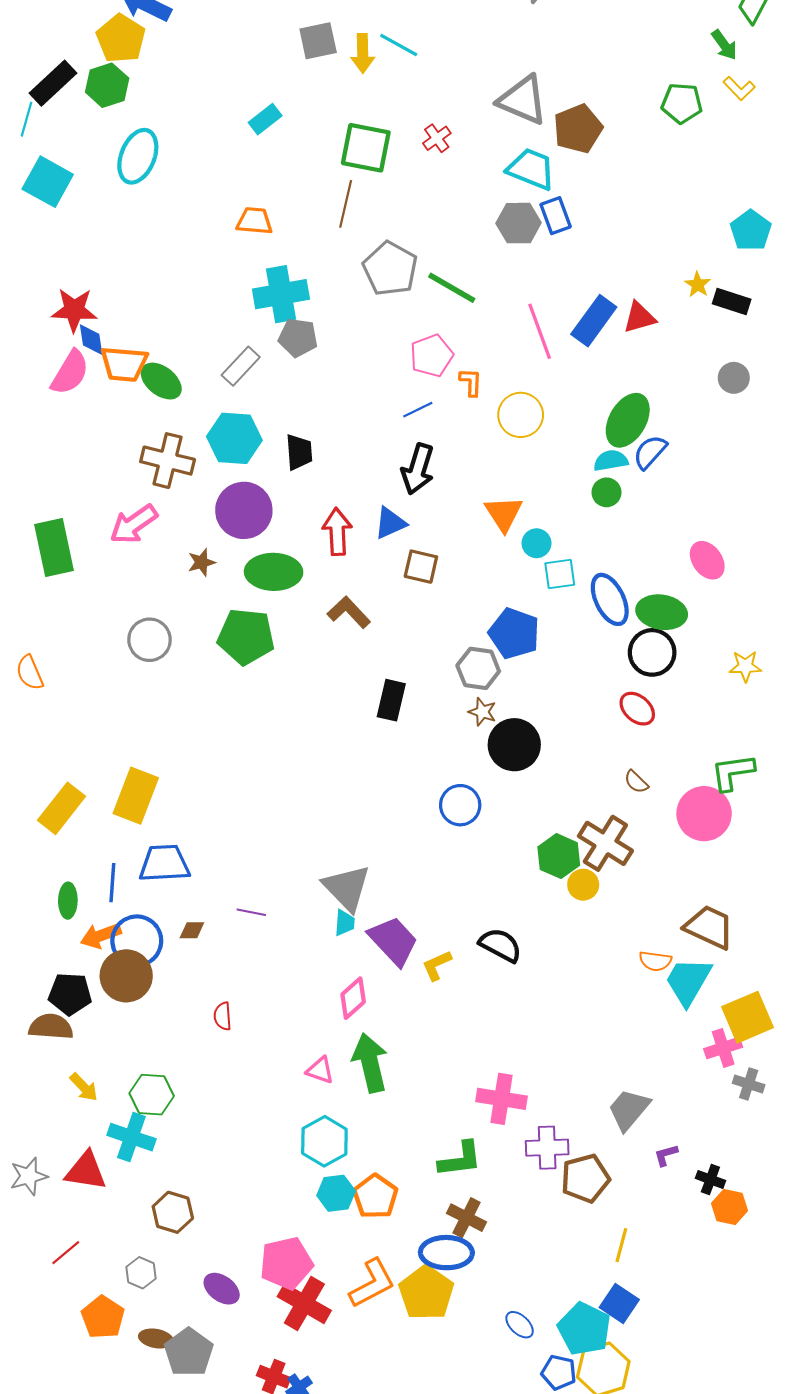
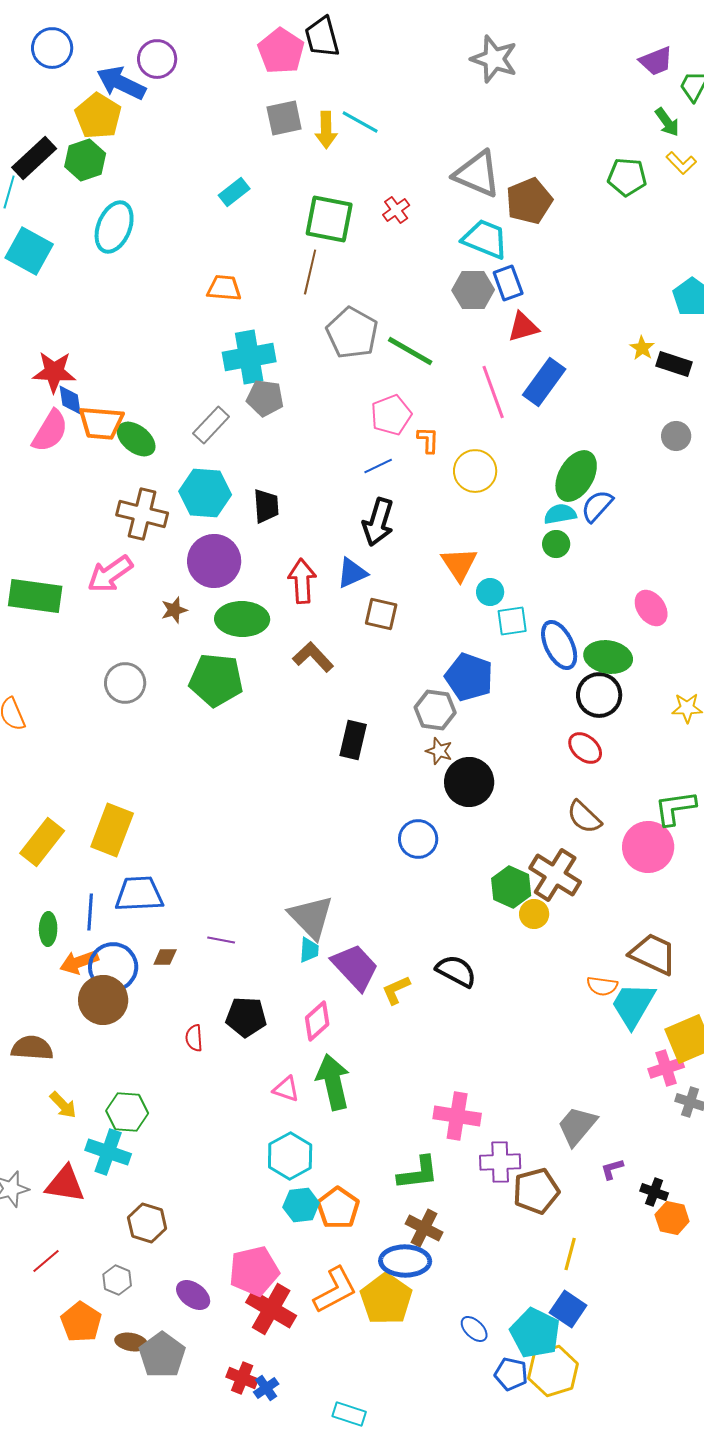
red triangle: (639, 317) -> (523, 327), moved
green rectangle: (54, 547) -> (35, 596), turned -70
brown semicircle: (636, 782) -> (584, 817), size x1.5
black pentagon: (70, 994) -> (246, 1017), moved

